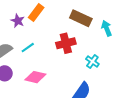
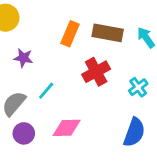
orange rectangle: (36, 12) -> (70, 34), moved
cyan cross: (92, 62) -> (138, 87), turned 32

